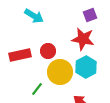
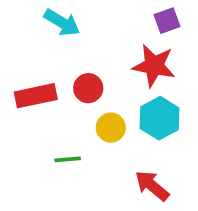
yellow circle: (60, 72) -> (111, 128), size x0.6
green line: (37, 89) -> (68, 159), turned 48

